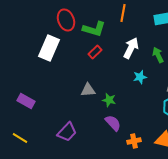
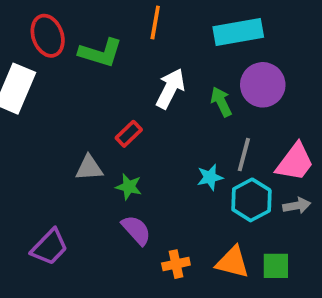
red rectangle: (95, 52) -> (129, 134), moved
cyan star: (140, 77) -> (210, 177), moved

